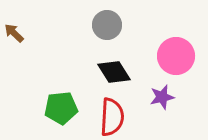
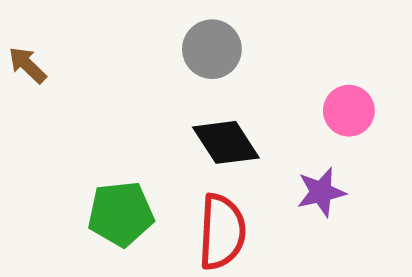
pink circle: (176, 56) -> (349, 111), size x0.7

